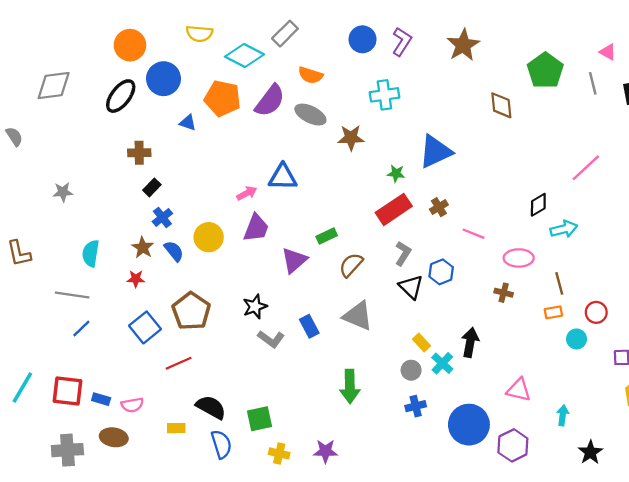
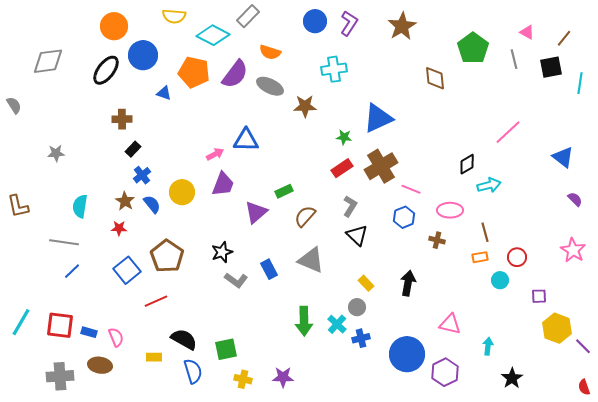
brown cross: (439, 207) -> (381, 166), size x2.0
red rectangle: (394, 209) -> (342, 168), size x0.7
blue hexagon: (441, 272) -> (404, 217), moved
cyan cross: (442, 363) -> (337, 324), moved
pink semicircle: (132, 405) -> (116, 337), turned -102

